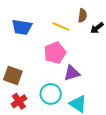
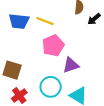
yellow line: (61, 26) -> (45, 21), moved

